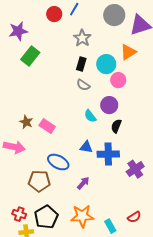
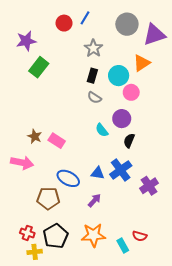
blue triangle: (86, 147) -> (98, 173), moved
blue cross: (108, 154) -> (121, 170), turned -35
red semicircle: (134, 217) -> (140, 236), moved, turned 48

